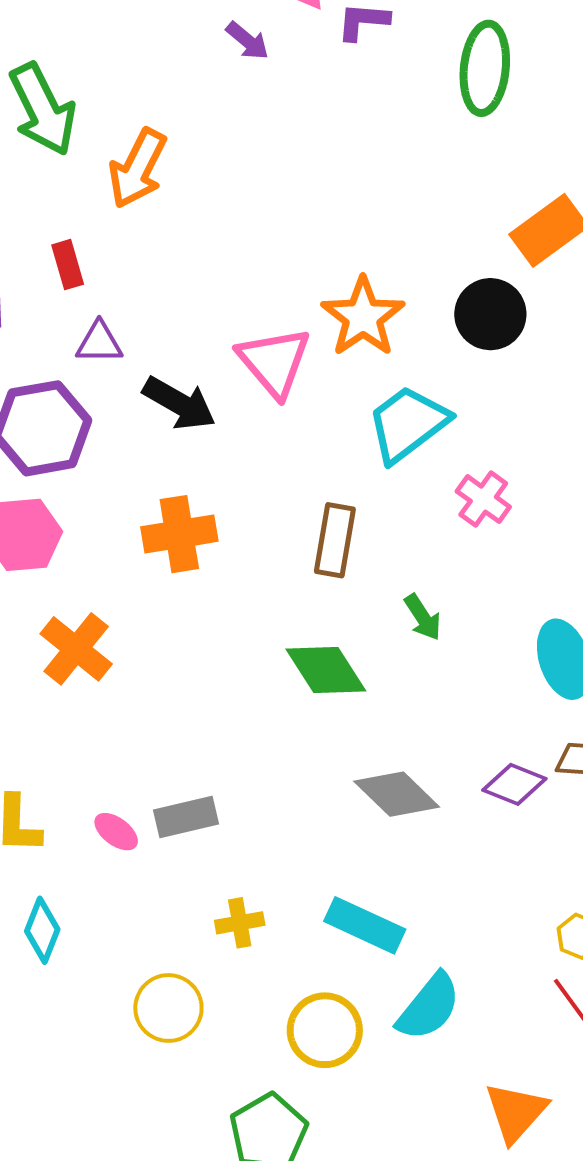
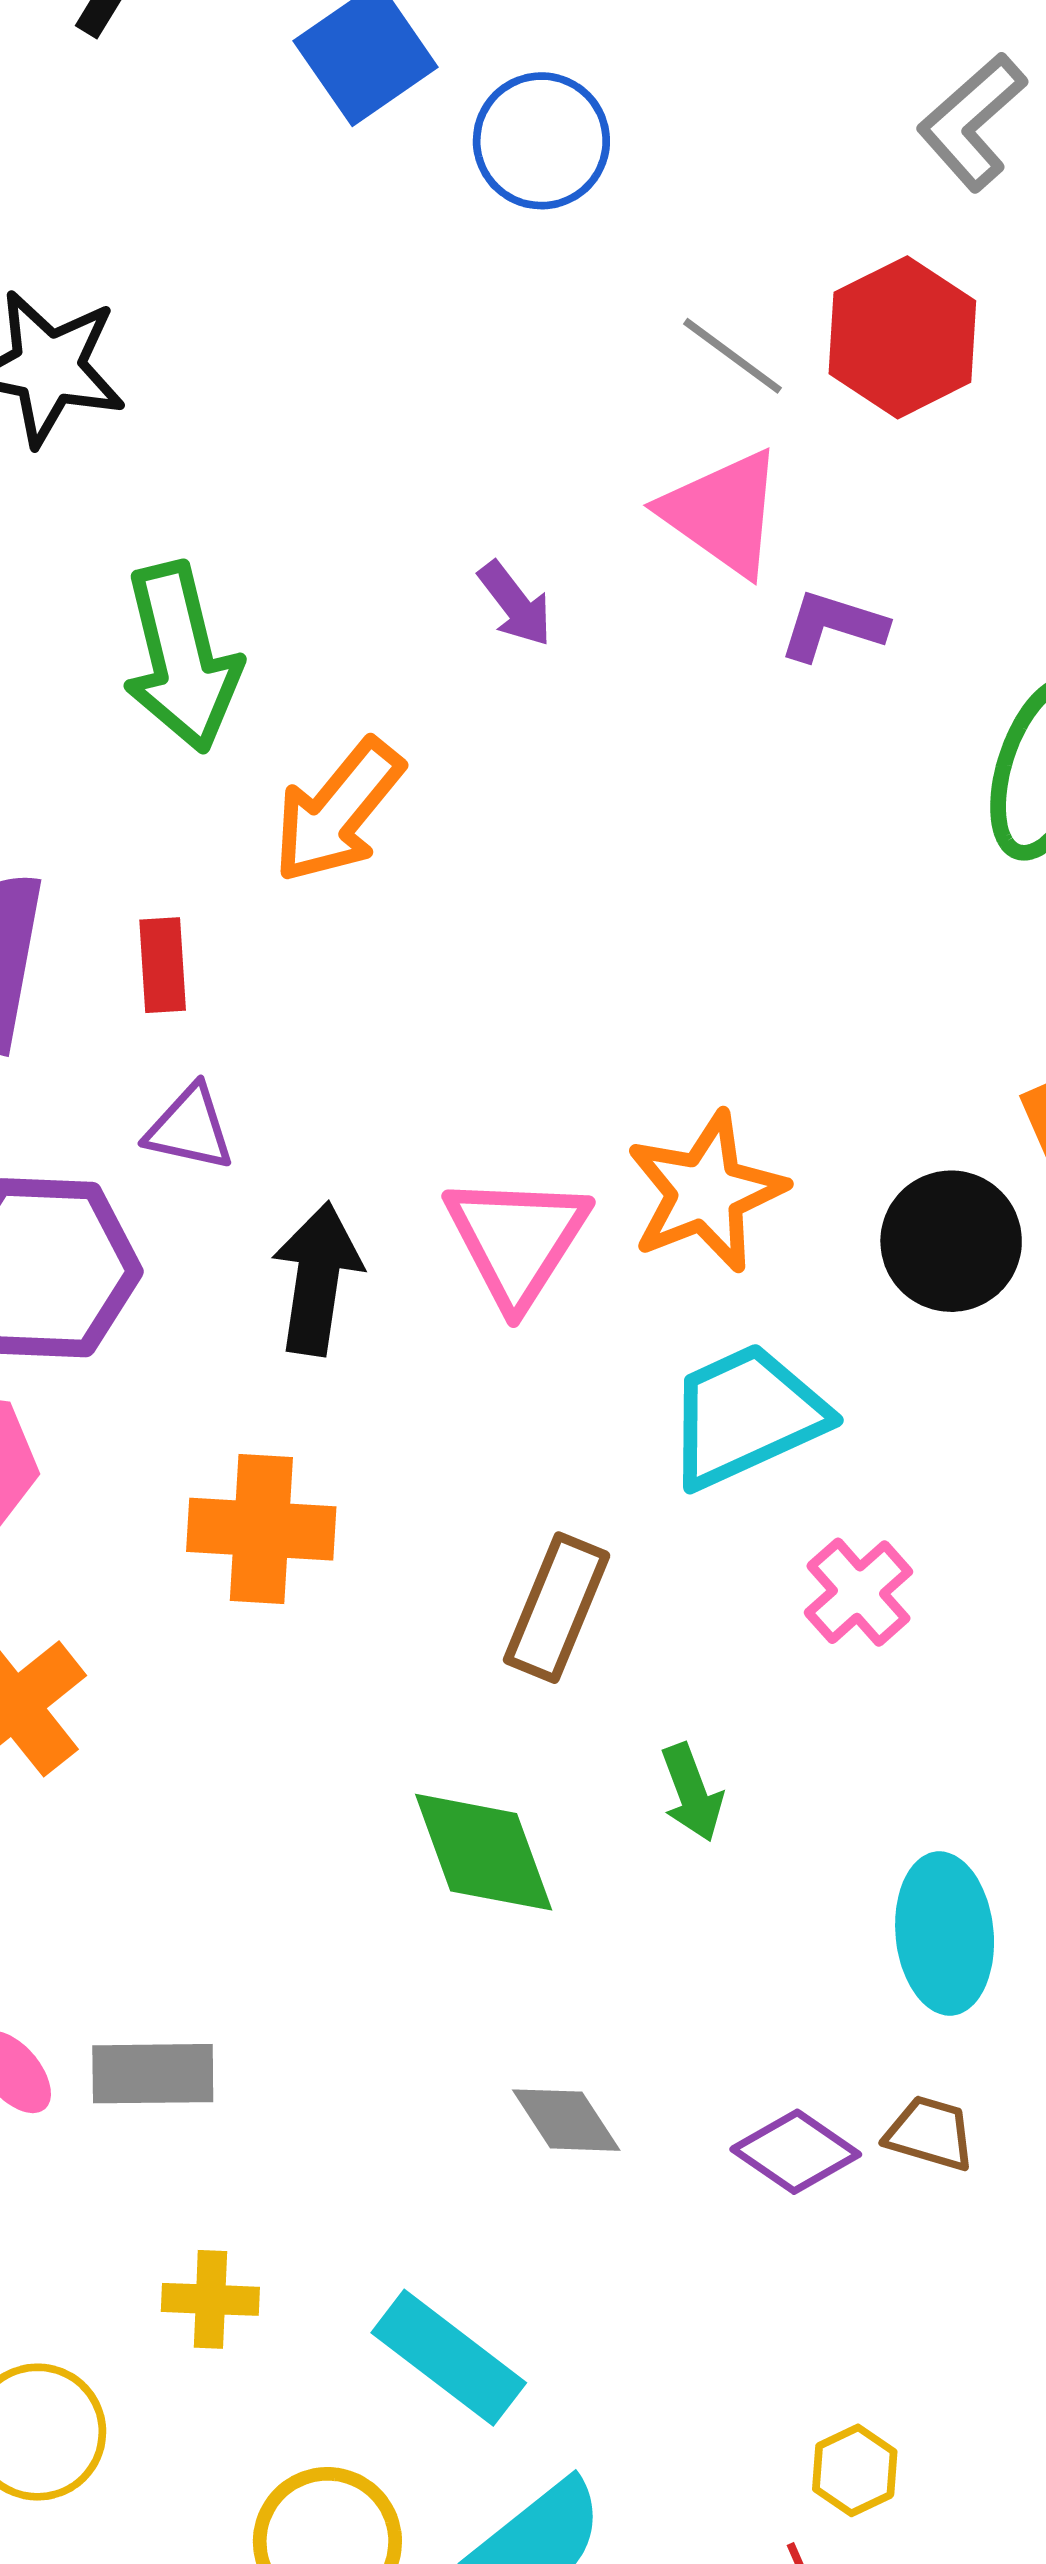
purple arrow: (247, 41) -> (515, 604), moved
black arrow: (179, 403) -> (317, 1279), turned -124
gray diamond: (397, 794) -> (566, 2120), size x0.7

